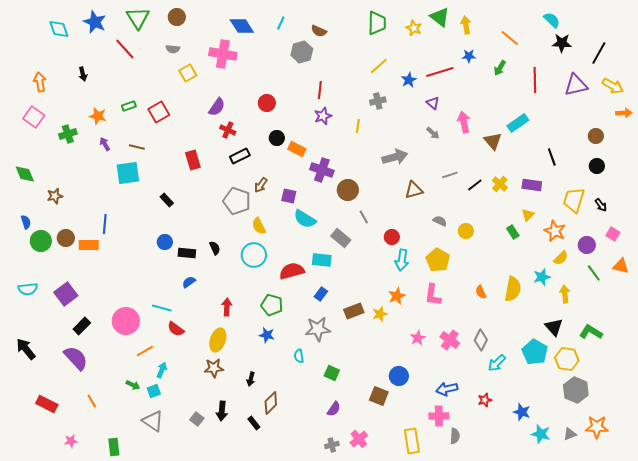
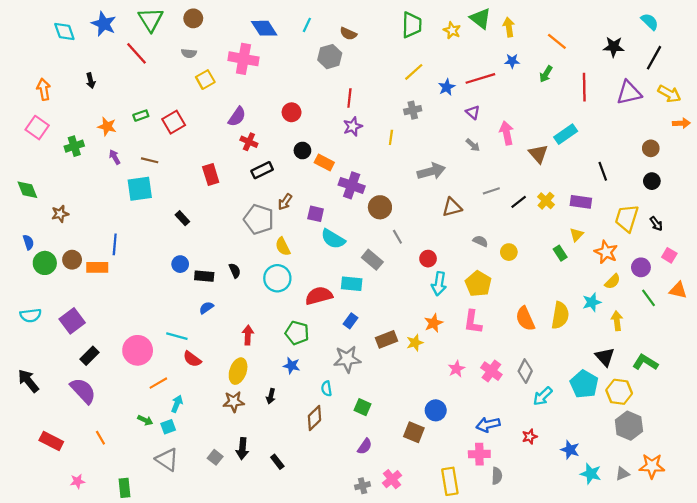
cyan semicircle: (552, 20) -> (650, 22), moved
orange semicircle: (481, 292) -> (525, 319), size x1.6
black arrow: (251, 379) -> (271, 396), moved
brown diamond: (271, 403) -> (314, 418), moved

